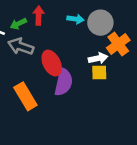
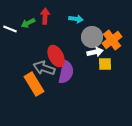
gray circle: (100, 23) -> (92, 37), moved
gray arrow: (21, 46) -> (44, 68), moved
yellow square: (99, 73) -> (105, 64), moved

